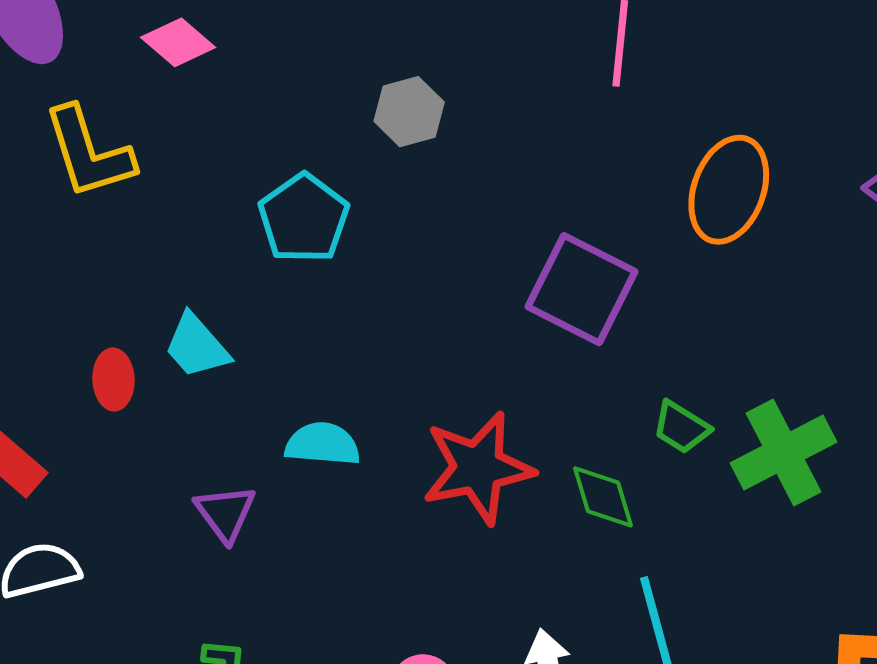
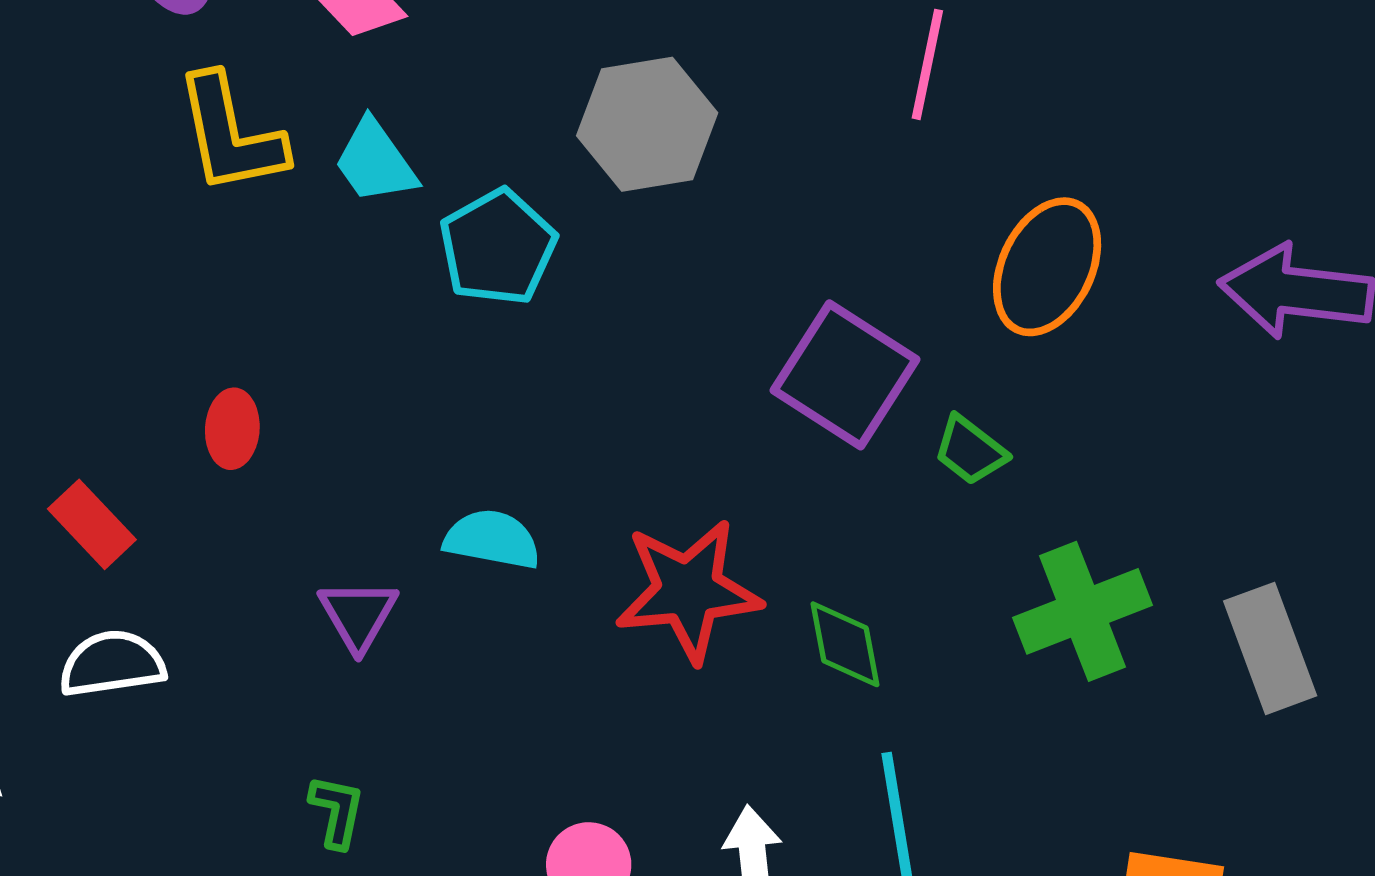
gray hexagon: (409, 112) -> (647, 124), size x1.5
cyan trapezoid: (197, 346) -> (375, 162), moved
green trapezoid: (681, 427) -> (970, 450), moved

